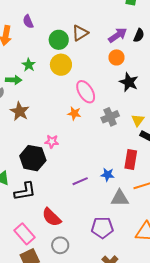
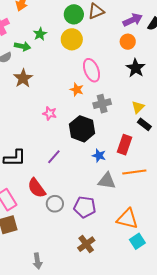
gray cross: (110, 117) -> (102, 104), moved
black hexagon: (33, 158) -> (82, 129), moved
purple line: (80, 181) -> (54, 157), moved, turned -35
gray circle: (60, 245) -> (55, 204), moved

